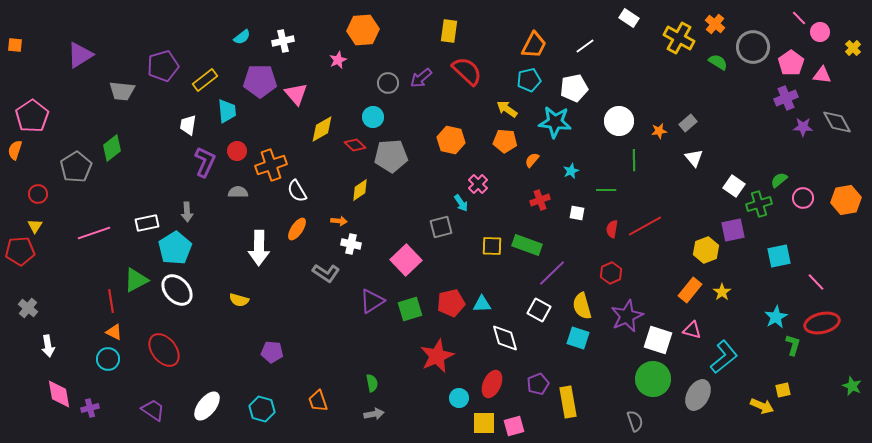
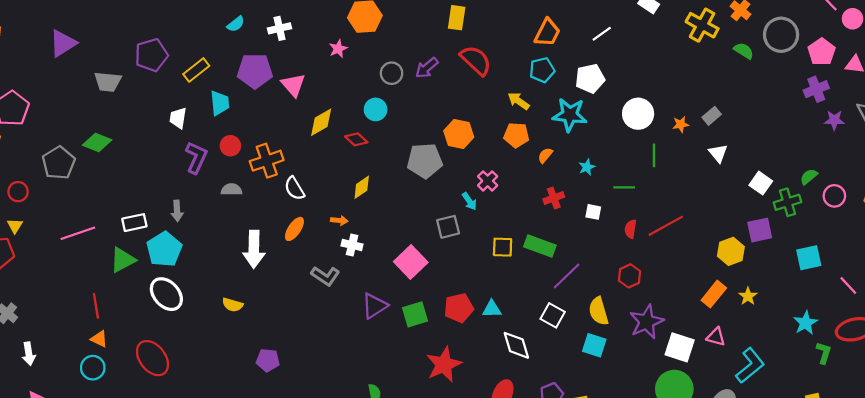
green diamond: (112, 148) -> (97, 143), turned 60
gray pentagon: (391, 156) -> (425, 161), moved
green triangle: (136, 280) -> (123, 260), moved

